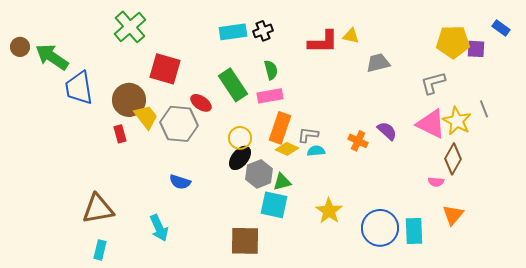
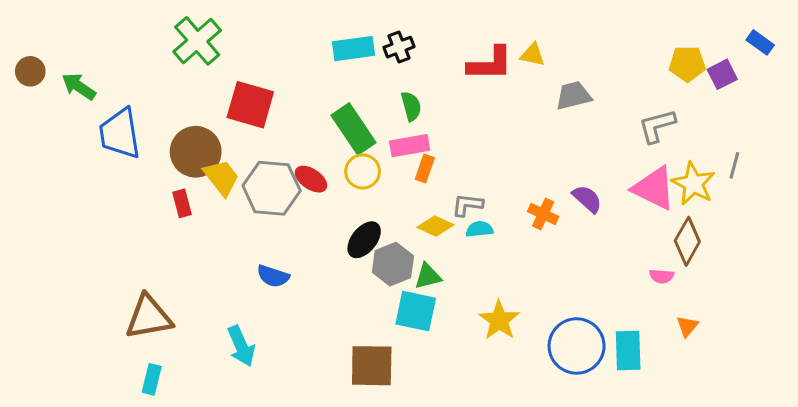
yellow pentagon: (453, 42) -> (687, 64), size x0.7
purple square: (476, 49) -> (722, 74), turned -30
green arrow: (52, 57) -> (79, 87), size x0.7
red ellipse: (201, 103) -> (311, 179), moved
gray line: (484, 109) -> (734, 165), turned 36
orange rectangle: (280, 128) -> (425, 168), moved, size x0.6
yellow circle: (240, 138) -> (363, 171), moved
orange triangle: (453, 215) -> (687, 326), size x0.7

